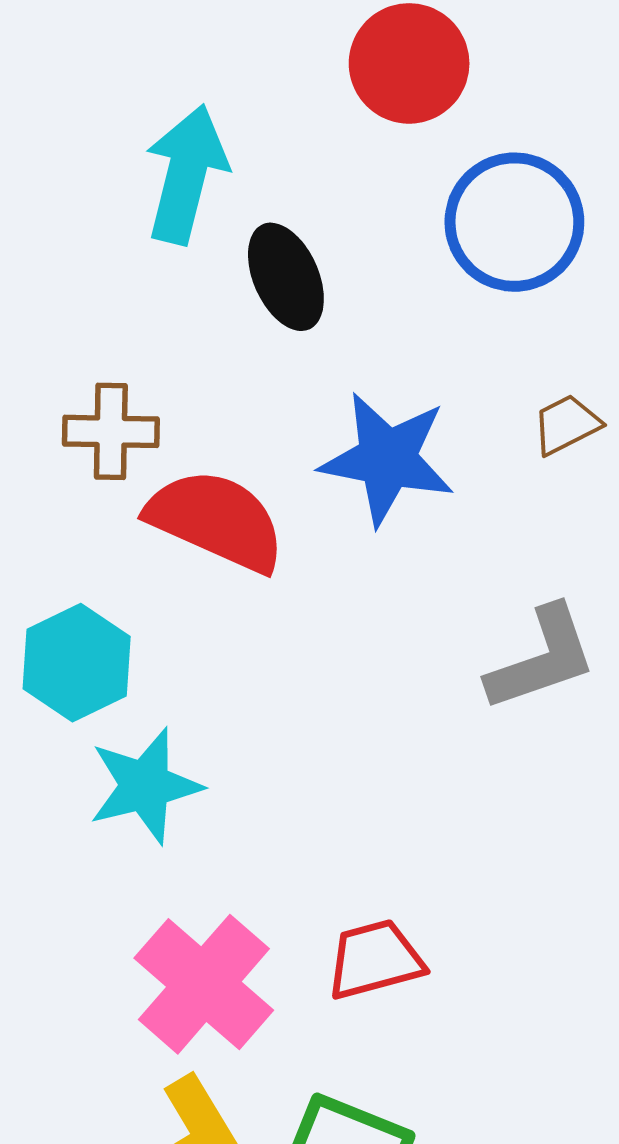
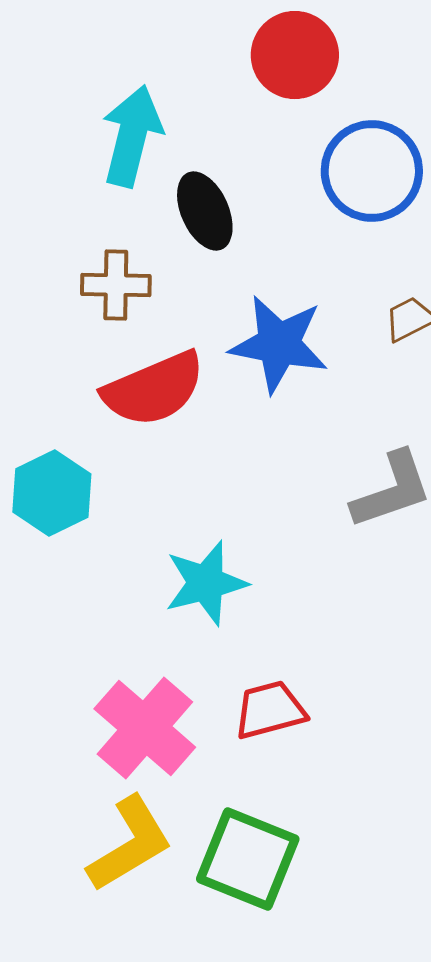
brown cross: (111, 431) -> (116, 285), moved
red semicircle: (216, 520) -> (154, 389), turned 133
cyan star: (145, 786) -> (206, 583), moved

